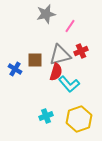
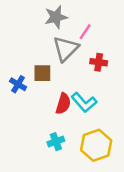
red cross: (81, 51) -> (99, 62), turned 32
gray triangle: (60, 55) -> (66, 49), moved, turned -30
red semicircle: (56, 72) -> (63, 104), moved

